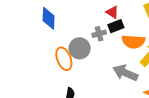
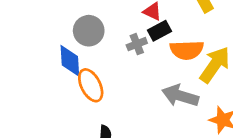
blue diamond: (49, 18) -> (70, 61), moved
gray circle: (80, 48) -> (89, 31), moved

